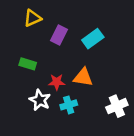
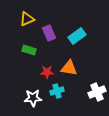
purple rectangle: (59, 35) -> (49, 33), turned -49
green rectangle: (28, 64) -> (29, 50), moved
white star: (40, 100) -> (33, 98), moved, turned -30

